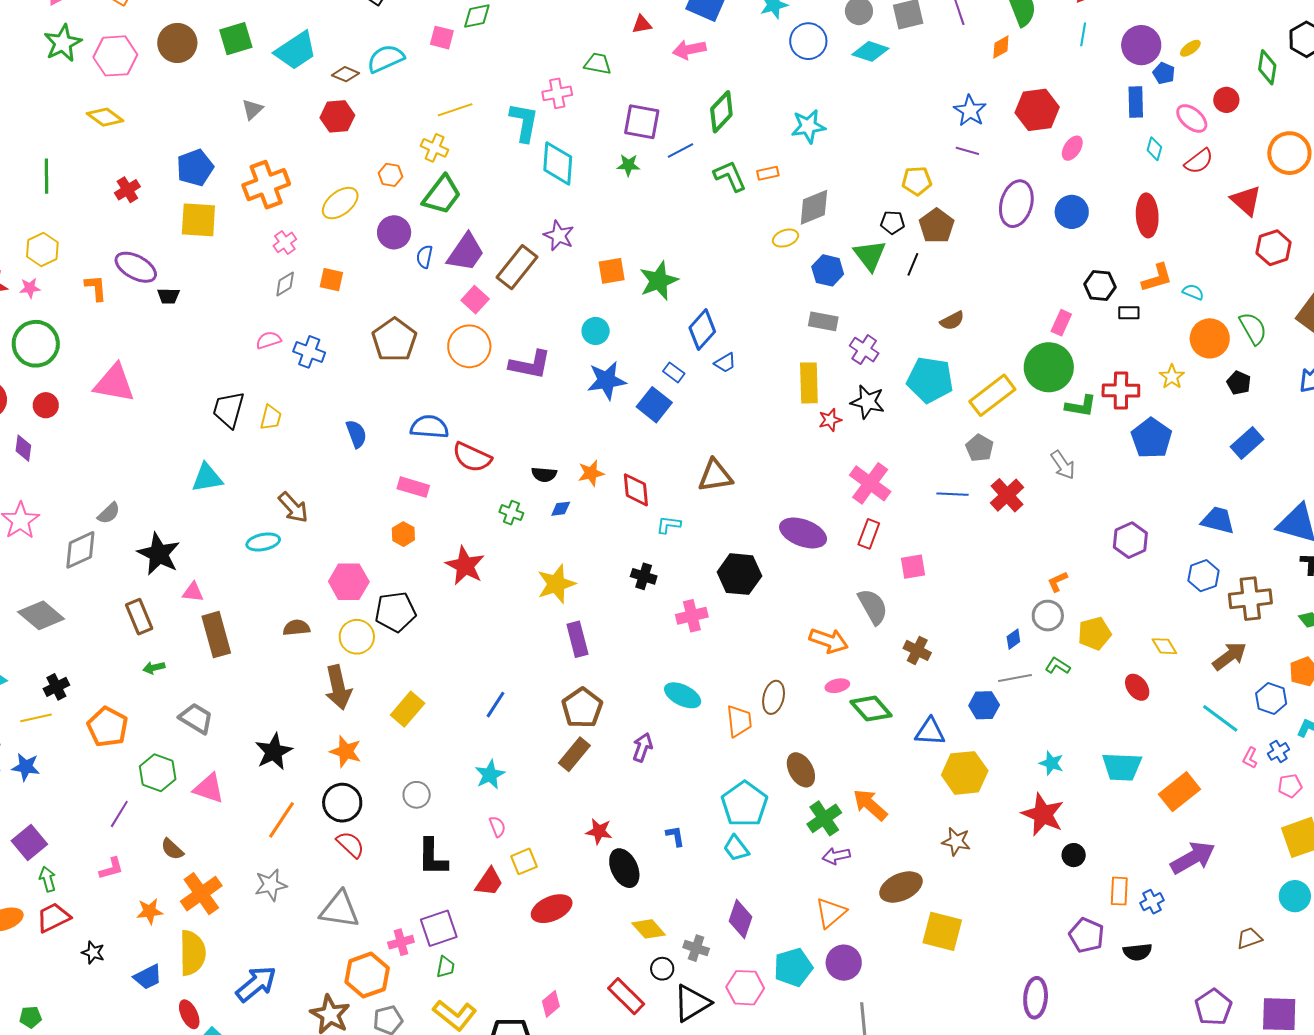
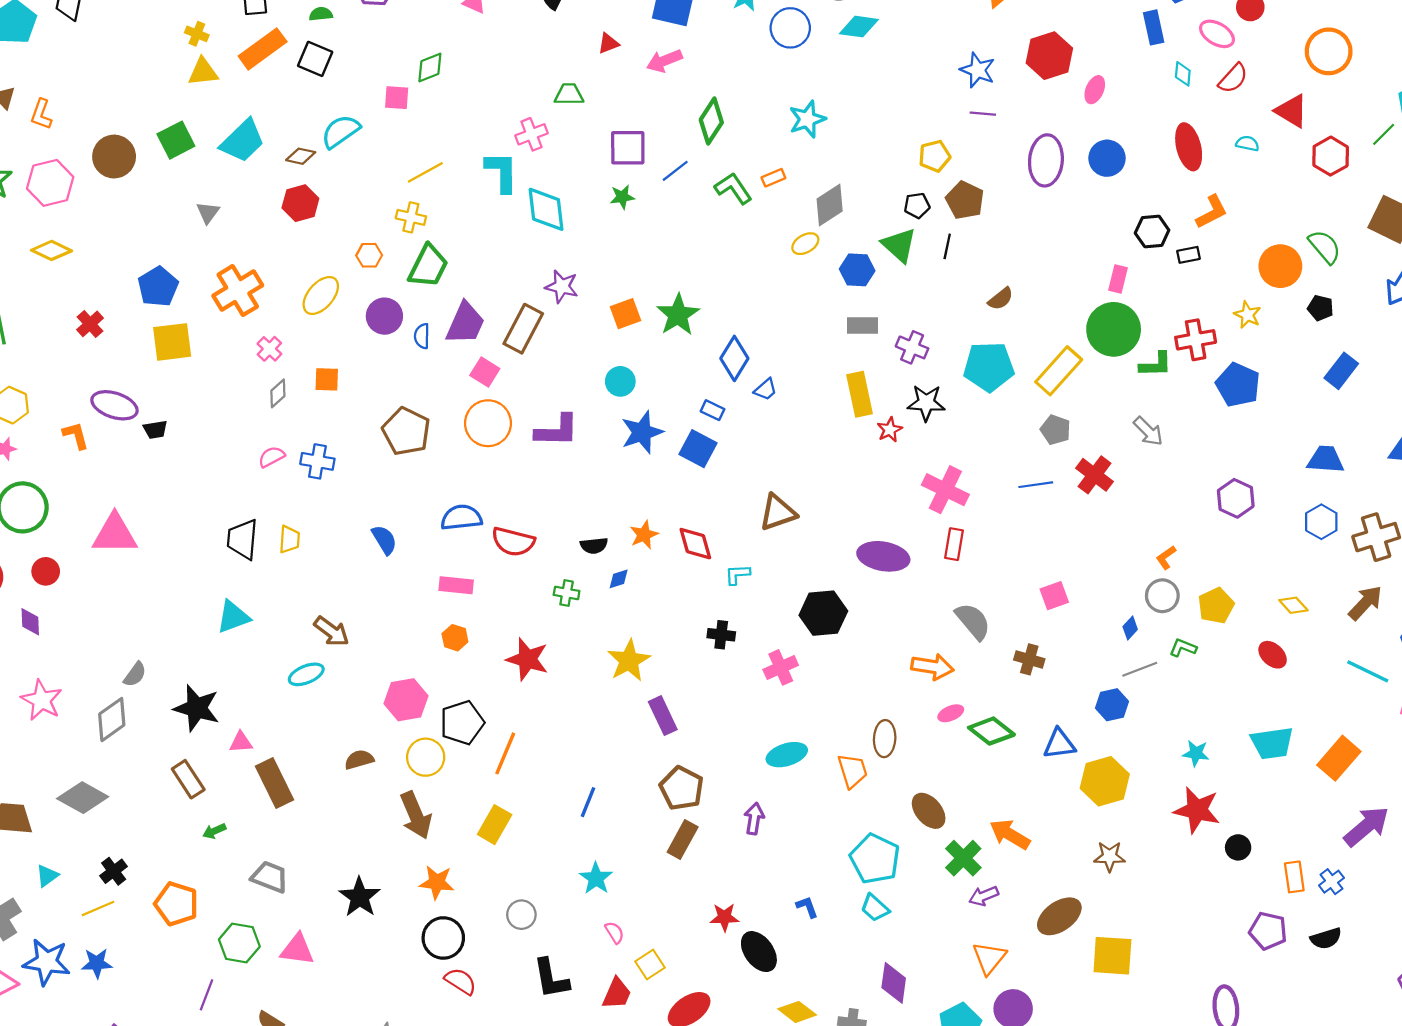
cyan semicircle: (1193, 292) -> (1247, 143), moved
pink square: (913, 567) -> (1054, 596), moved
cyan ellipse: (683, 695) -> (787, 755), turned -33
orange line: (282, 820) -> (505, 753), moved

